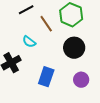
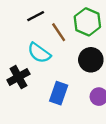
cyan semicircle: (29, 42) -> (39, 53), size x1.5

